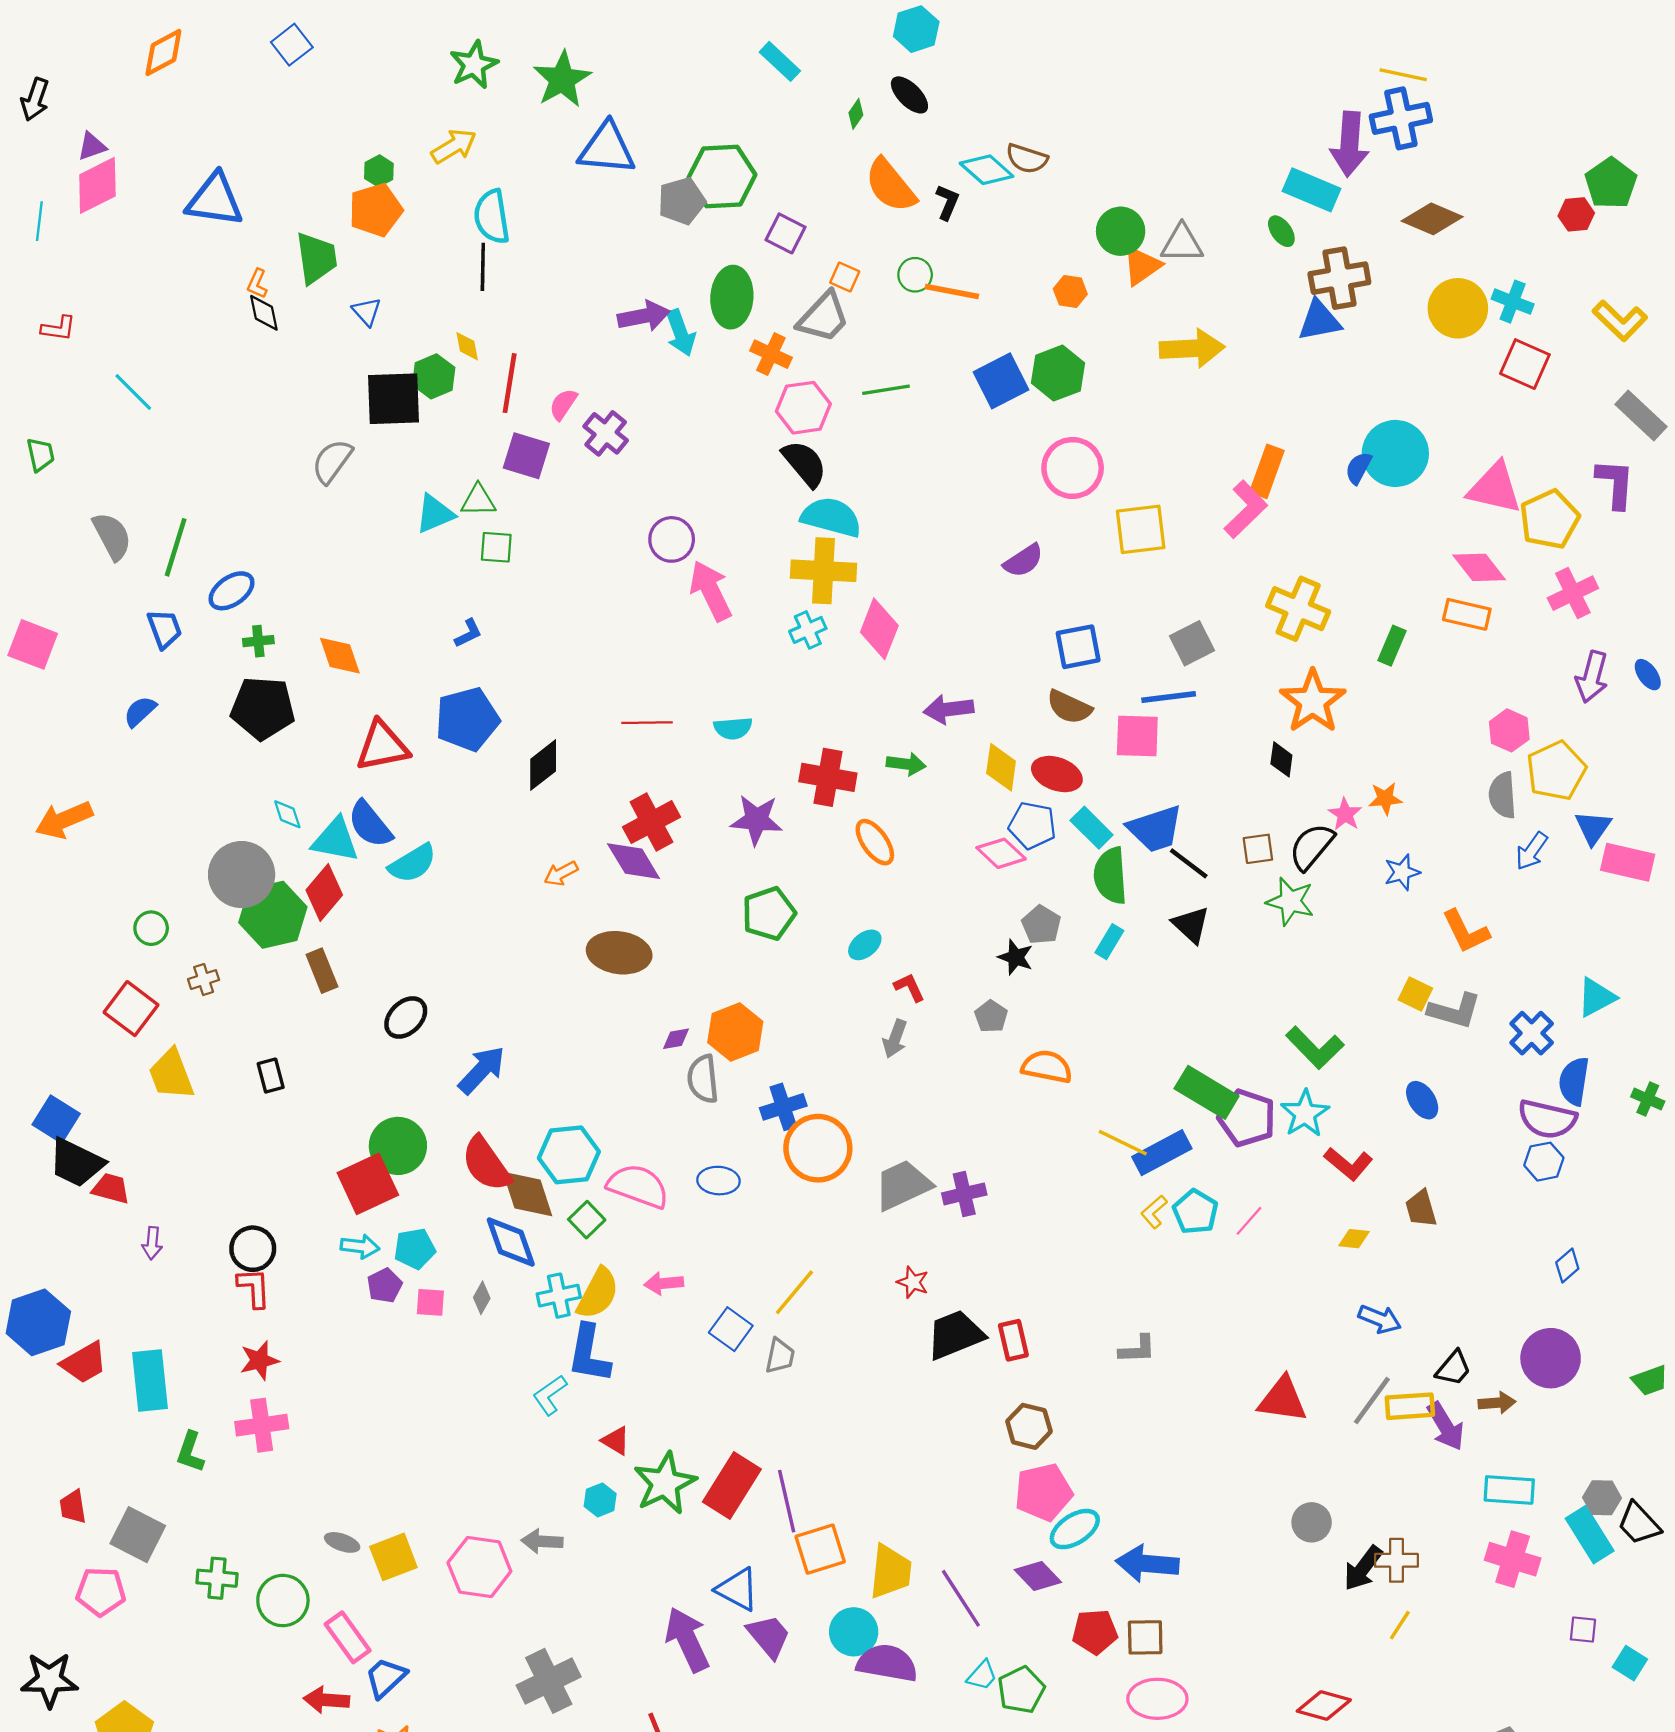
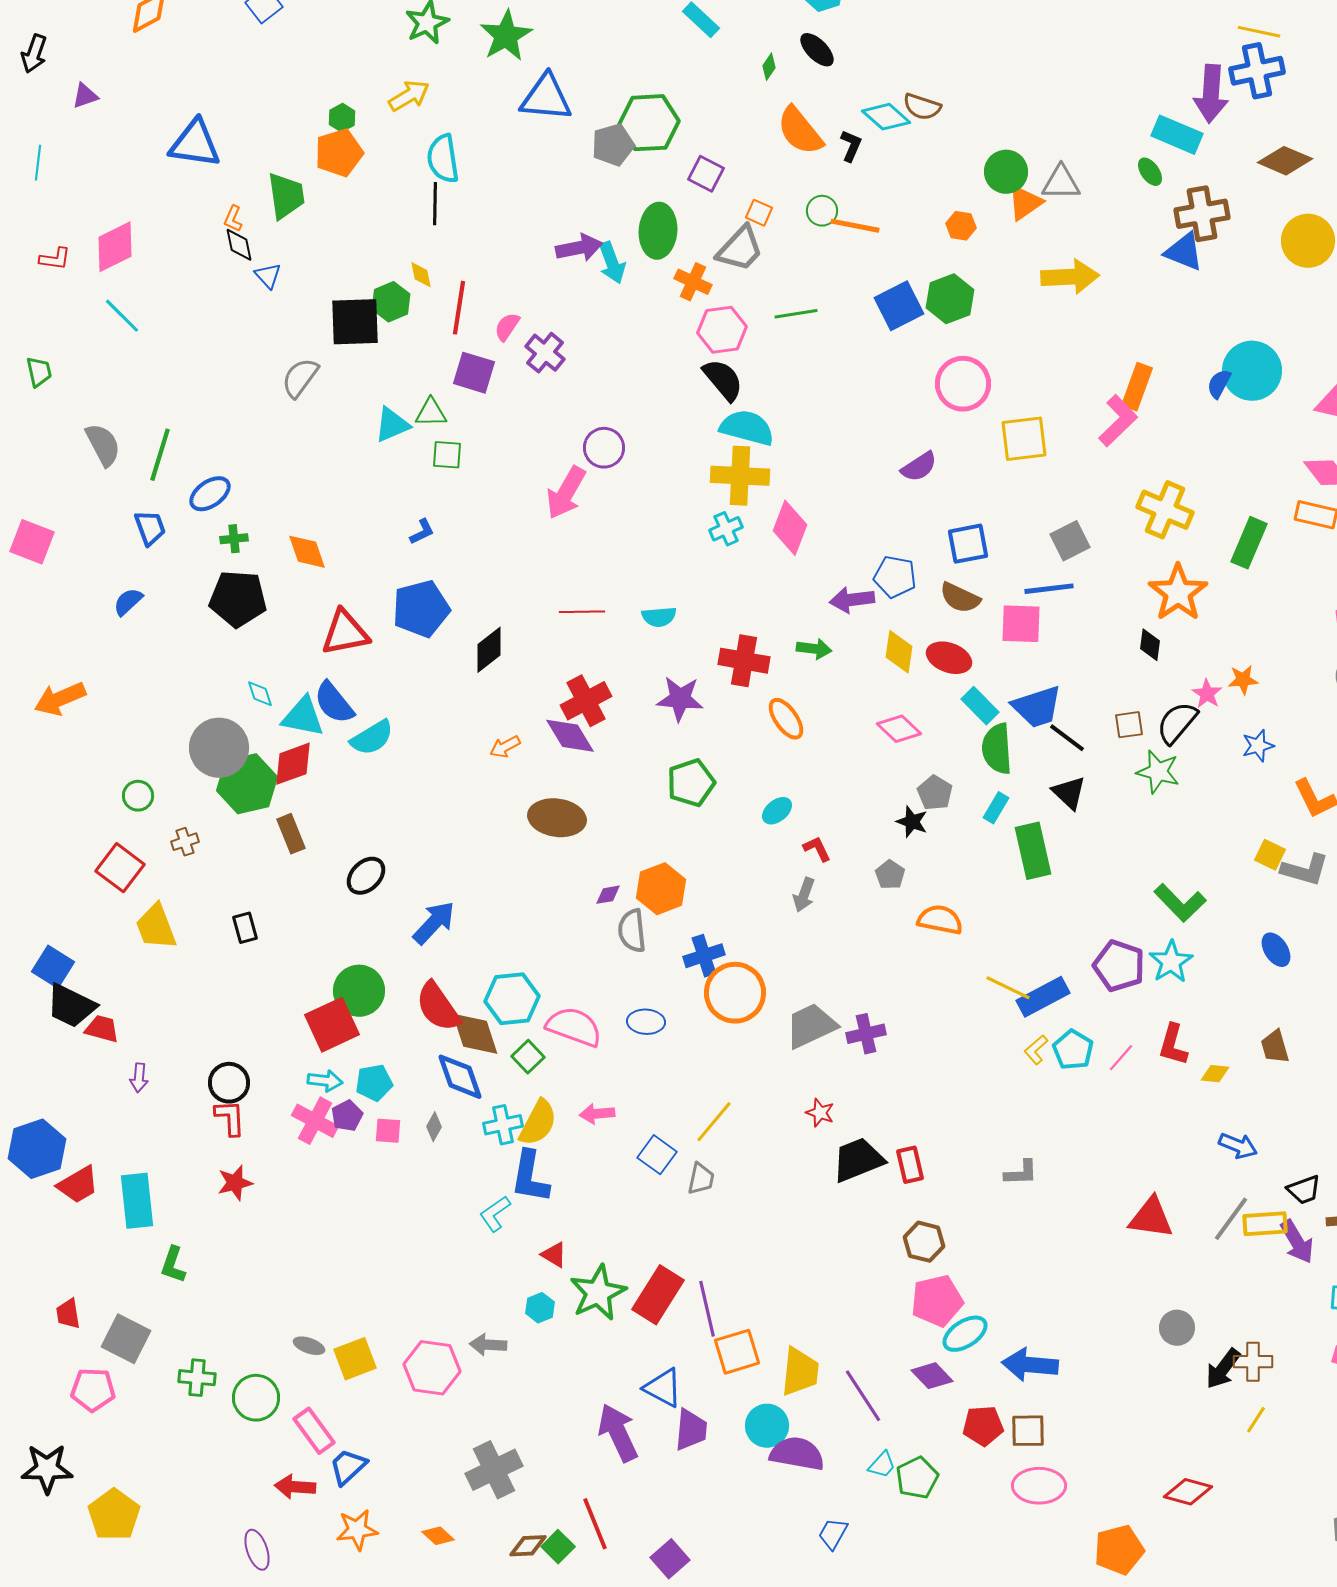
pink diamond: (97, 185) -> (115, 247), moved
blue triangle: (367, 312) -> (268, 276), moved
blue triangle: (1319, 321) -> (1184, 252), turned 33
pink arrow: (711, 591) -> (566, 493), moved, turned -124
green rectangle: (1392, 646) -> (1249, 543), size x1.4
blue pentagon: (1032, 825) -> (895, 577), moved
red diamond: (324, 892) -> (293, 764), turned 30
green rectangle: (1207, 1092) -> (1033, 851), moved, turned 46
red L-shape: (1348, 1164) -> (1173, 1045), moved, turned 66
black trapezoid: (1453, 1368) -> (1304, 1190), turned 30
pink cross: (262, 1425) -> (315, 1121), moved, turned 36
purple trapezoid: (769, 1636) -> (691, 1430), turned 45

